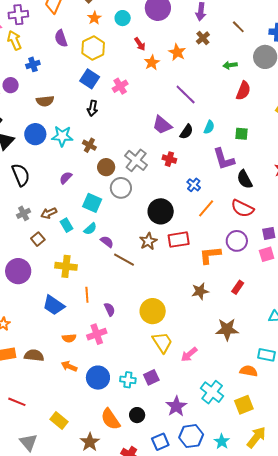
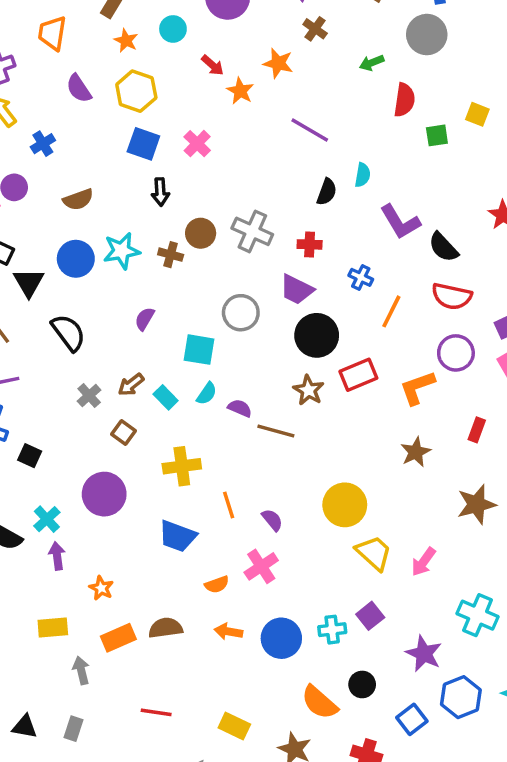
purple trapezoid: (162, 125) -> (297, 290), moved
green square: (242, 134) -> (437, 135), moved
gray cross: (136, 160) -> (252, 231), moved
brown circle: (106, 167) -> (201, 233), moved

